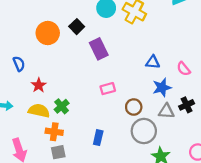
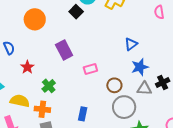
black square: (77, 27) -> (76, 12), moved
purple rectangle: (99, 49) -> (64, 50), moved
blue triangle: (153, 62) -> (131, 44), turned -40
pink semicircle: (184, 69) -> (159, 12), moved, turned 32
yellow semicircle: (39, 111) -> (20, 101), moved

